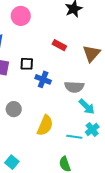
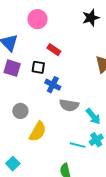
red rectangle: (59, 45) -> (54, 50), moved
gray semicircle: (74, 87) -> (69, 105), moved
yellow semicircle: (45, 125) -> (38, 132), moved

